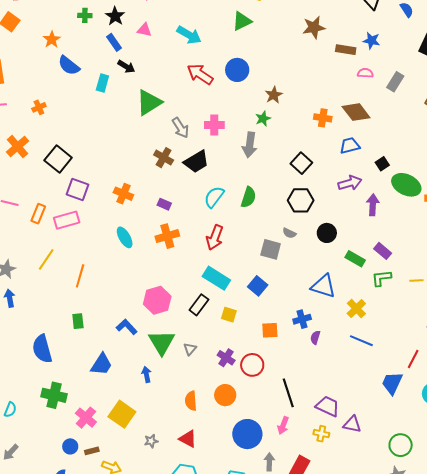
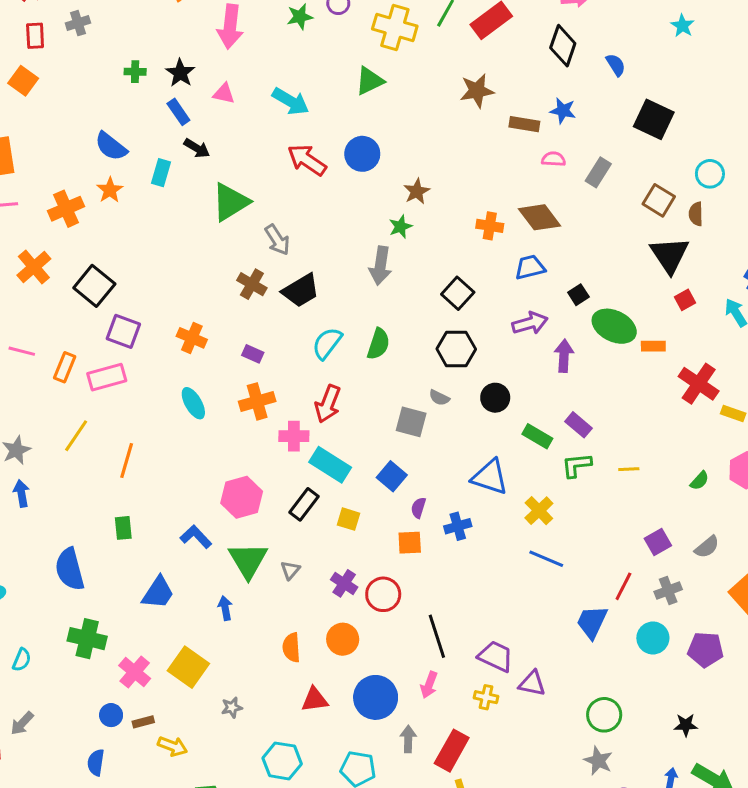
orange star: (52, 40) -> (110, 190), moved
orange cross: (39, 107) -> (66, 209), size x1.6
pink cross: (214, 125) -> (294, 436), moved
purple semicircle: (315, 337) -> (418, 508), moved
red triangle: (188, 439) -> (315, 700), moved, turned -36

